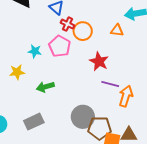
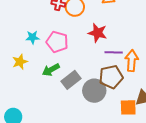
pink pentagon: (60, 46) -> (57, 42), moved
gray rectangle: (34, 122) -> (71, 80), moved
brown pentagon: (100, 128) -> (111, 77), moved

